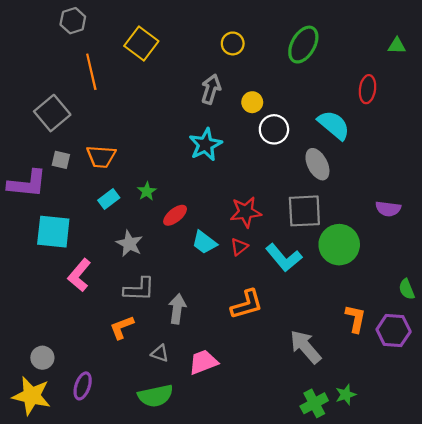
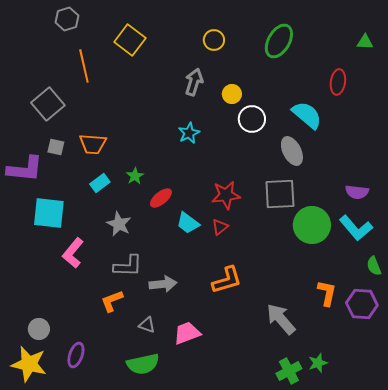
cyan star: (205, 145) -> (189, 133), size x0.7
cyan L-shape: (284, 258) -> (356, 228), moved
gray arrow: (177, 309) -> (163, 284), turned 76

